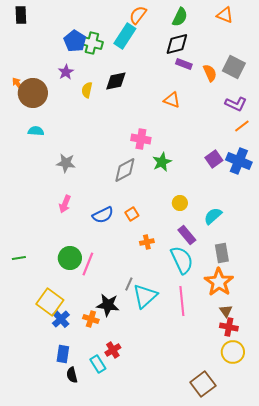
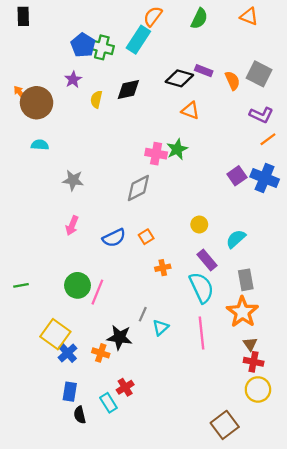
black diamond: (177, 44) -> (179, 78), moved, turned 30
green star: (162, 162) -> (177, 149), moved
cyan triangle: (145, 296) -> (161, 327), size x0.6

